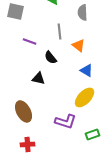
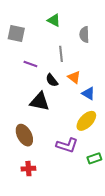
orange triangle: (79, 45) -> (74, 77), moved
black triangle: (39, 78) -> (40, 102), size x1.5

